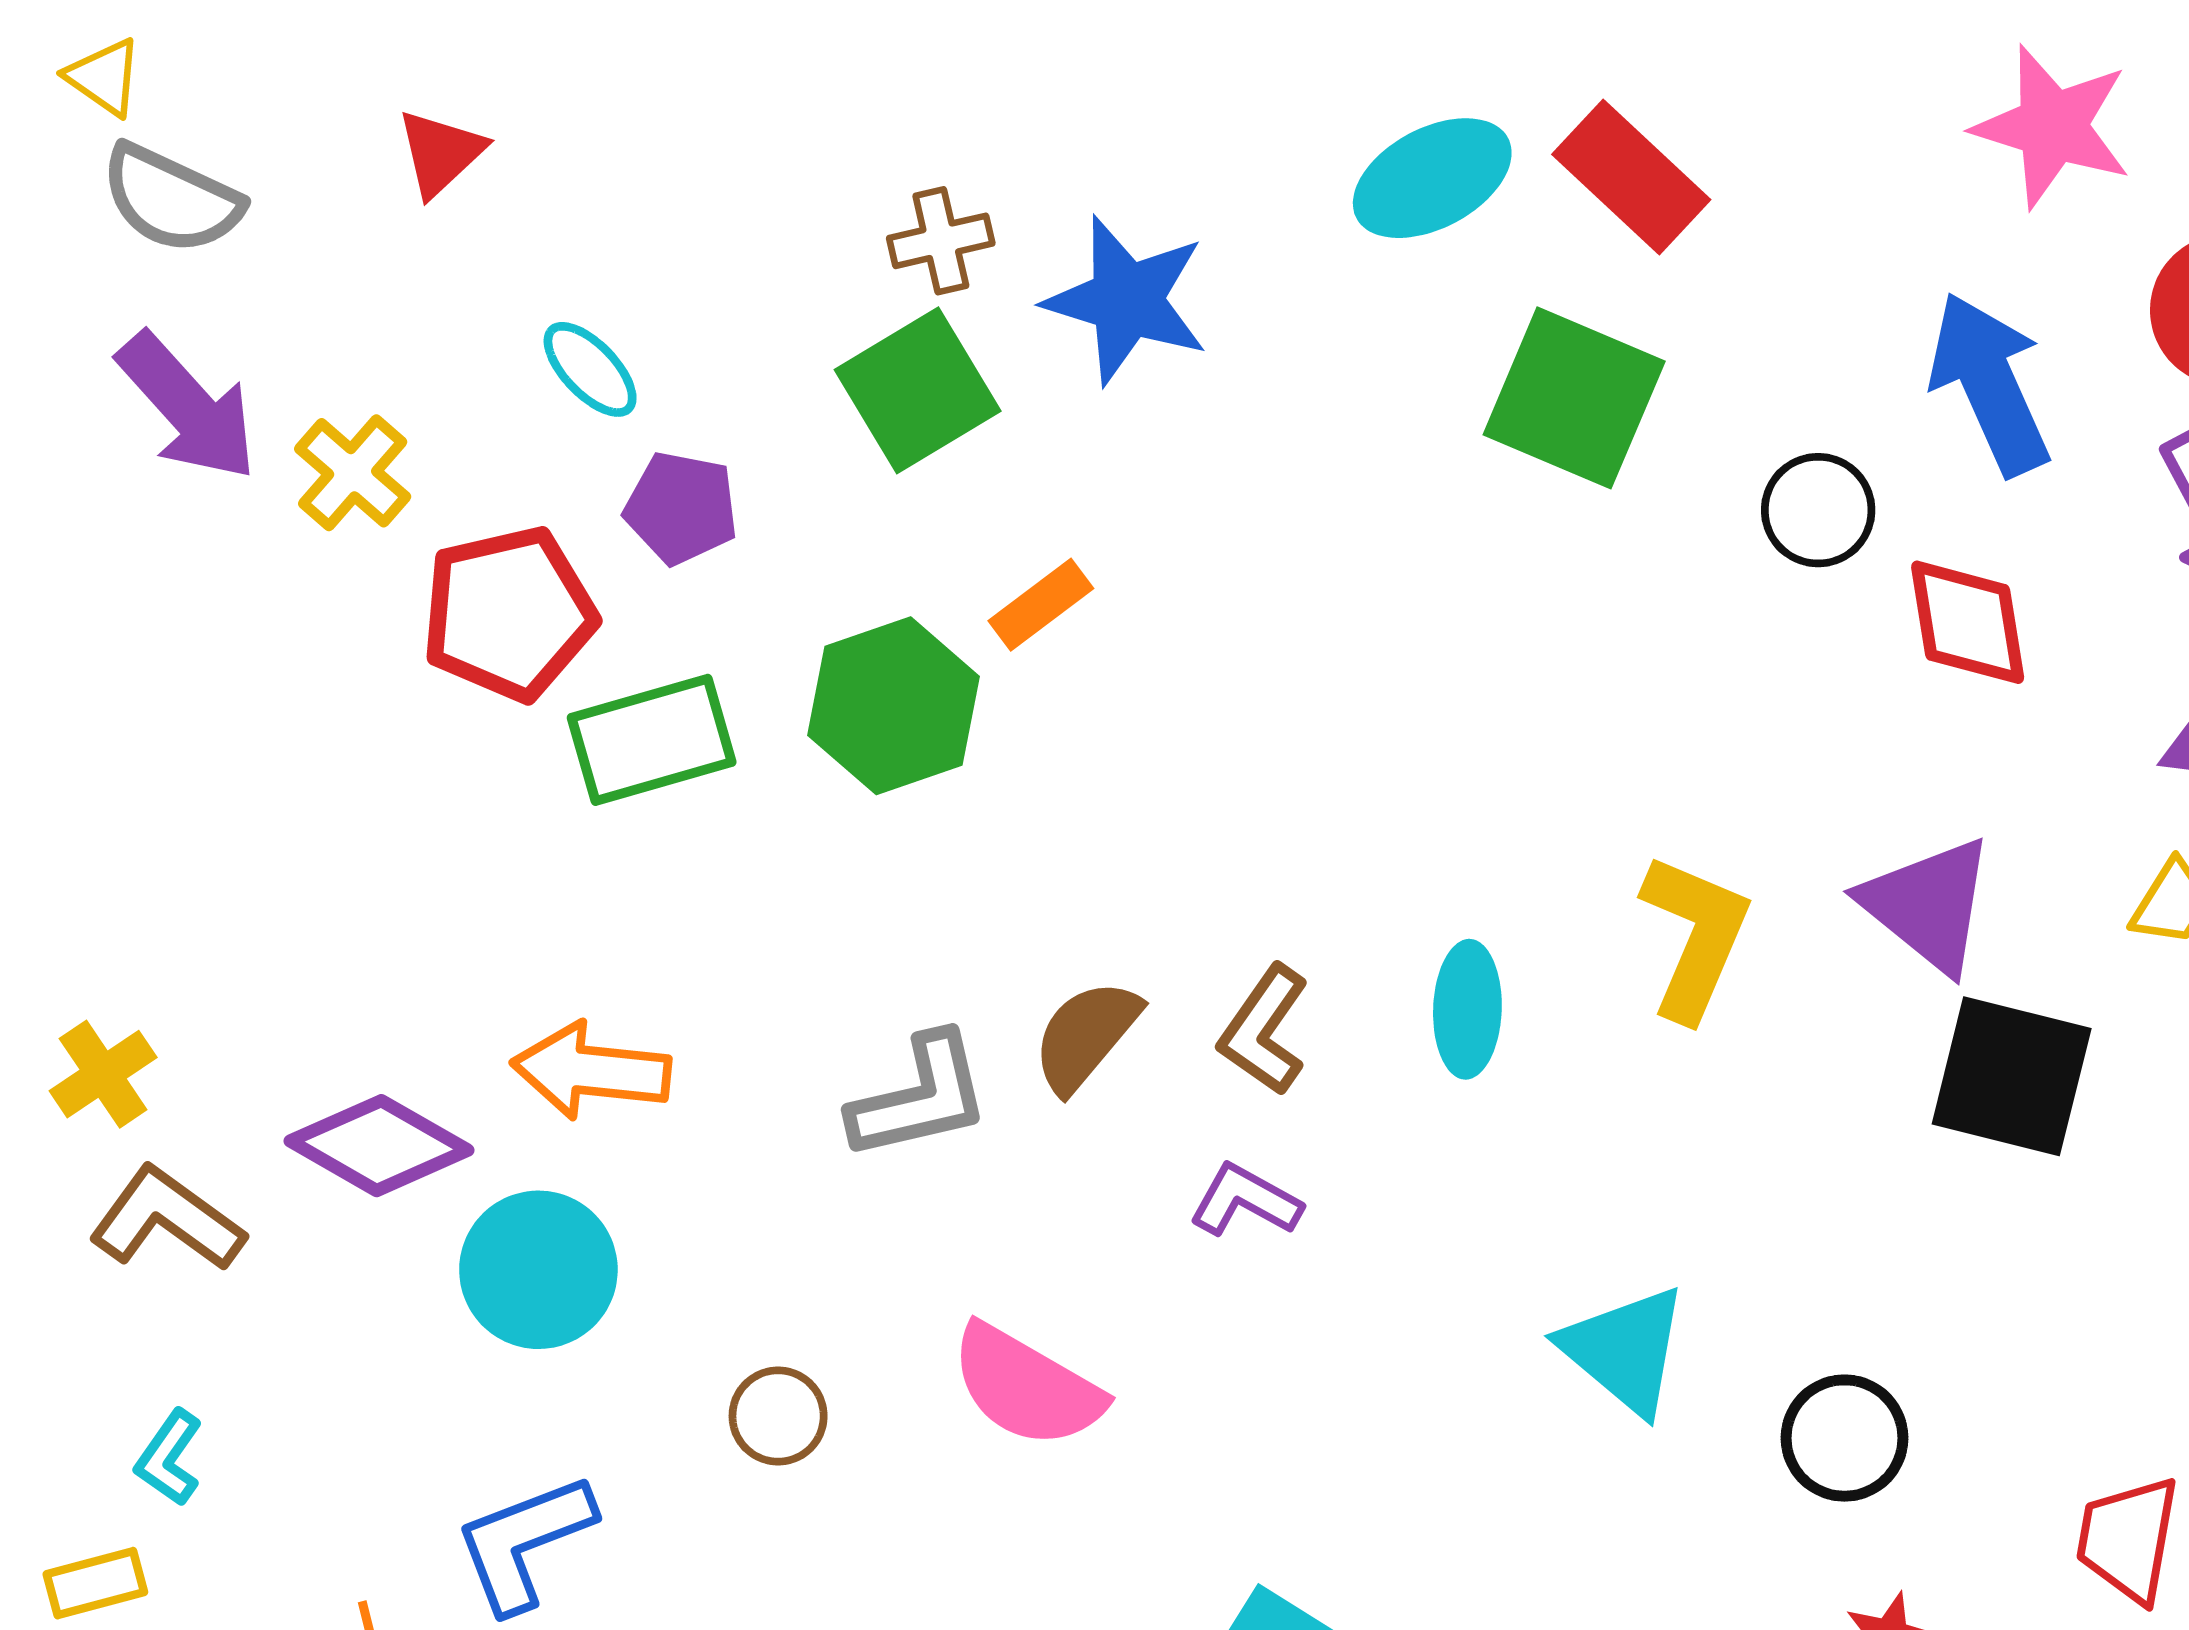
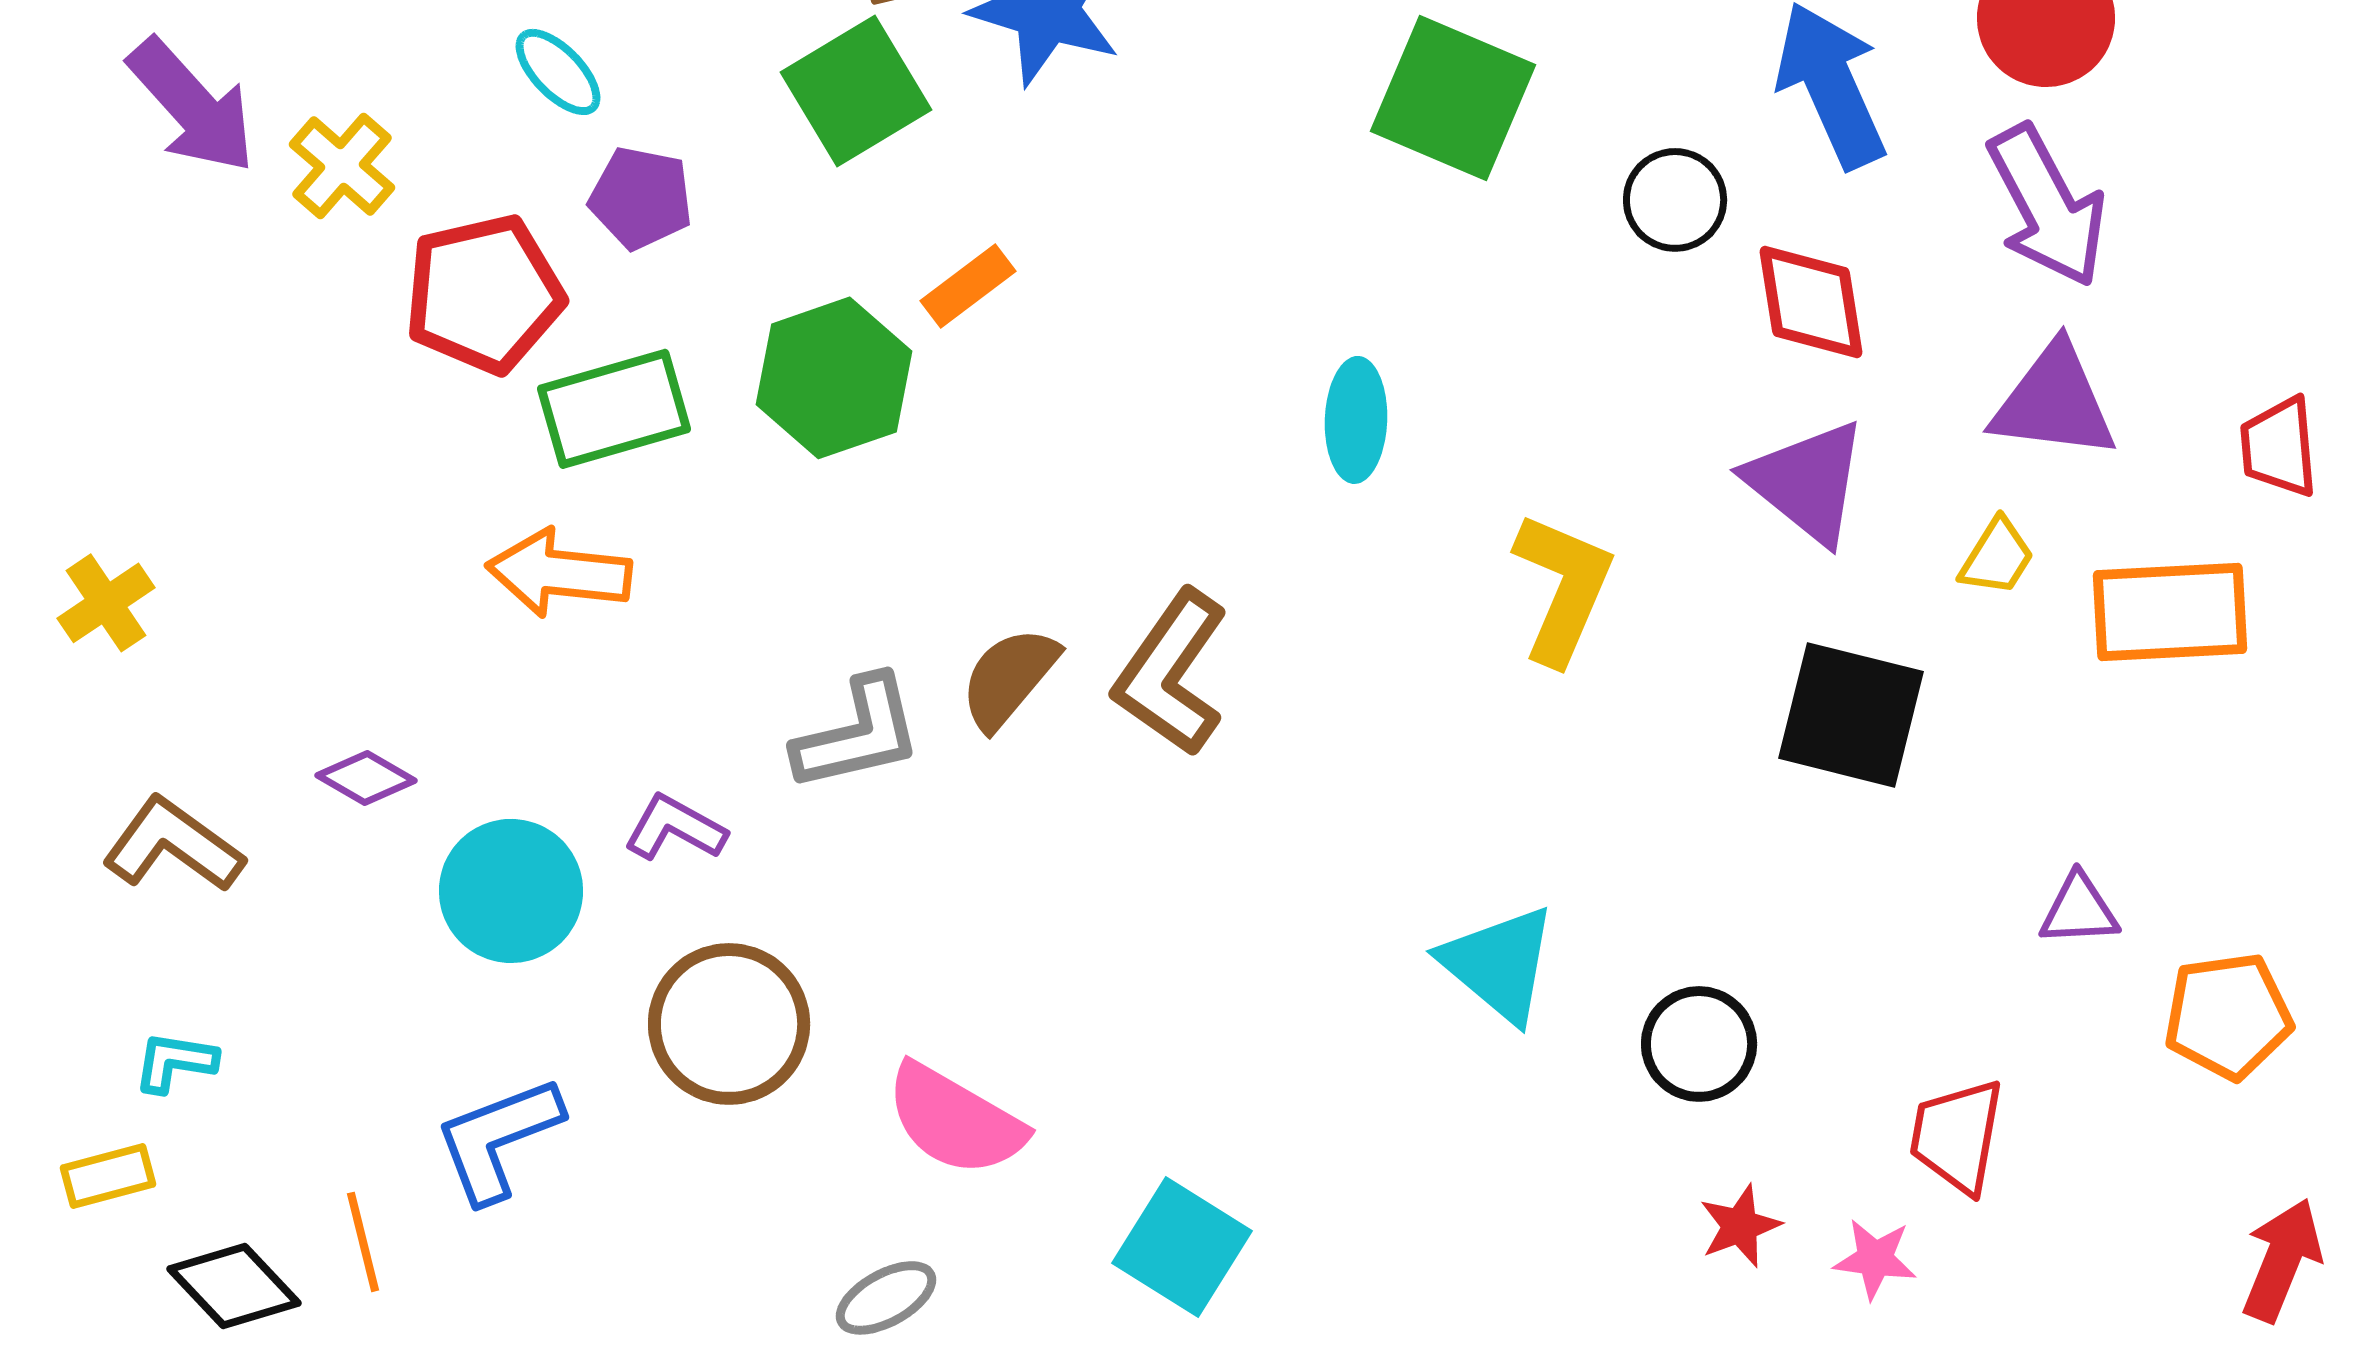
purple triangle: (1928, 905) -> (1807, 482), moved
cyan ellipse: (1467, 1009) -> (1356, 420), moved
brown L-shape: (1264, 1030) -> (1171, 673), size x1.4
orange arrow: (591, 1071) -> (559, 573), moved
yellow cross: (103, 1074) -> (106, 603), moved
purple diamond: (379, 1146) -> (366, 778), size x0.6
purple L-shape: (1245, 1201) -> (675, 828), moved
pink semicircle: (1027, 1386) -> (955, 1120), moved
brown circle: (778, 1416) -> (729, 1024), size x1.8
cyan L-shape: (169, 1458) -> (175, 1062), turned 64

